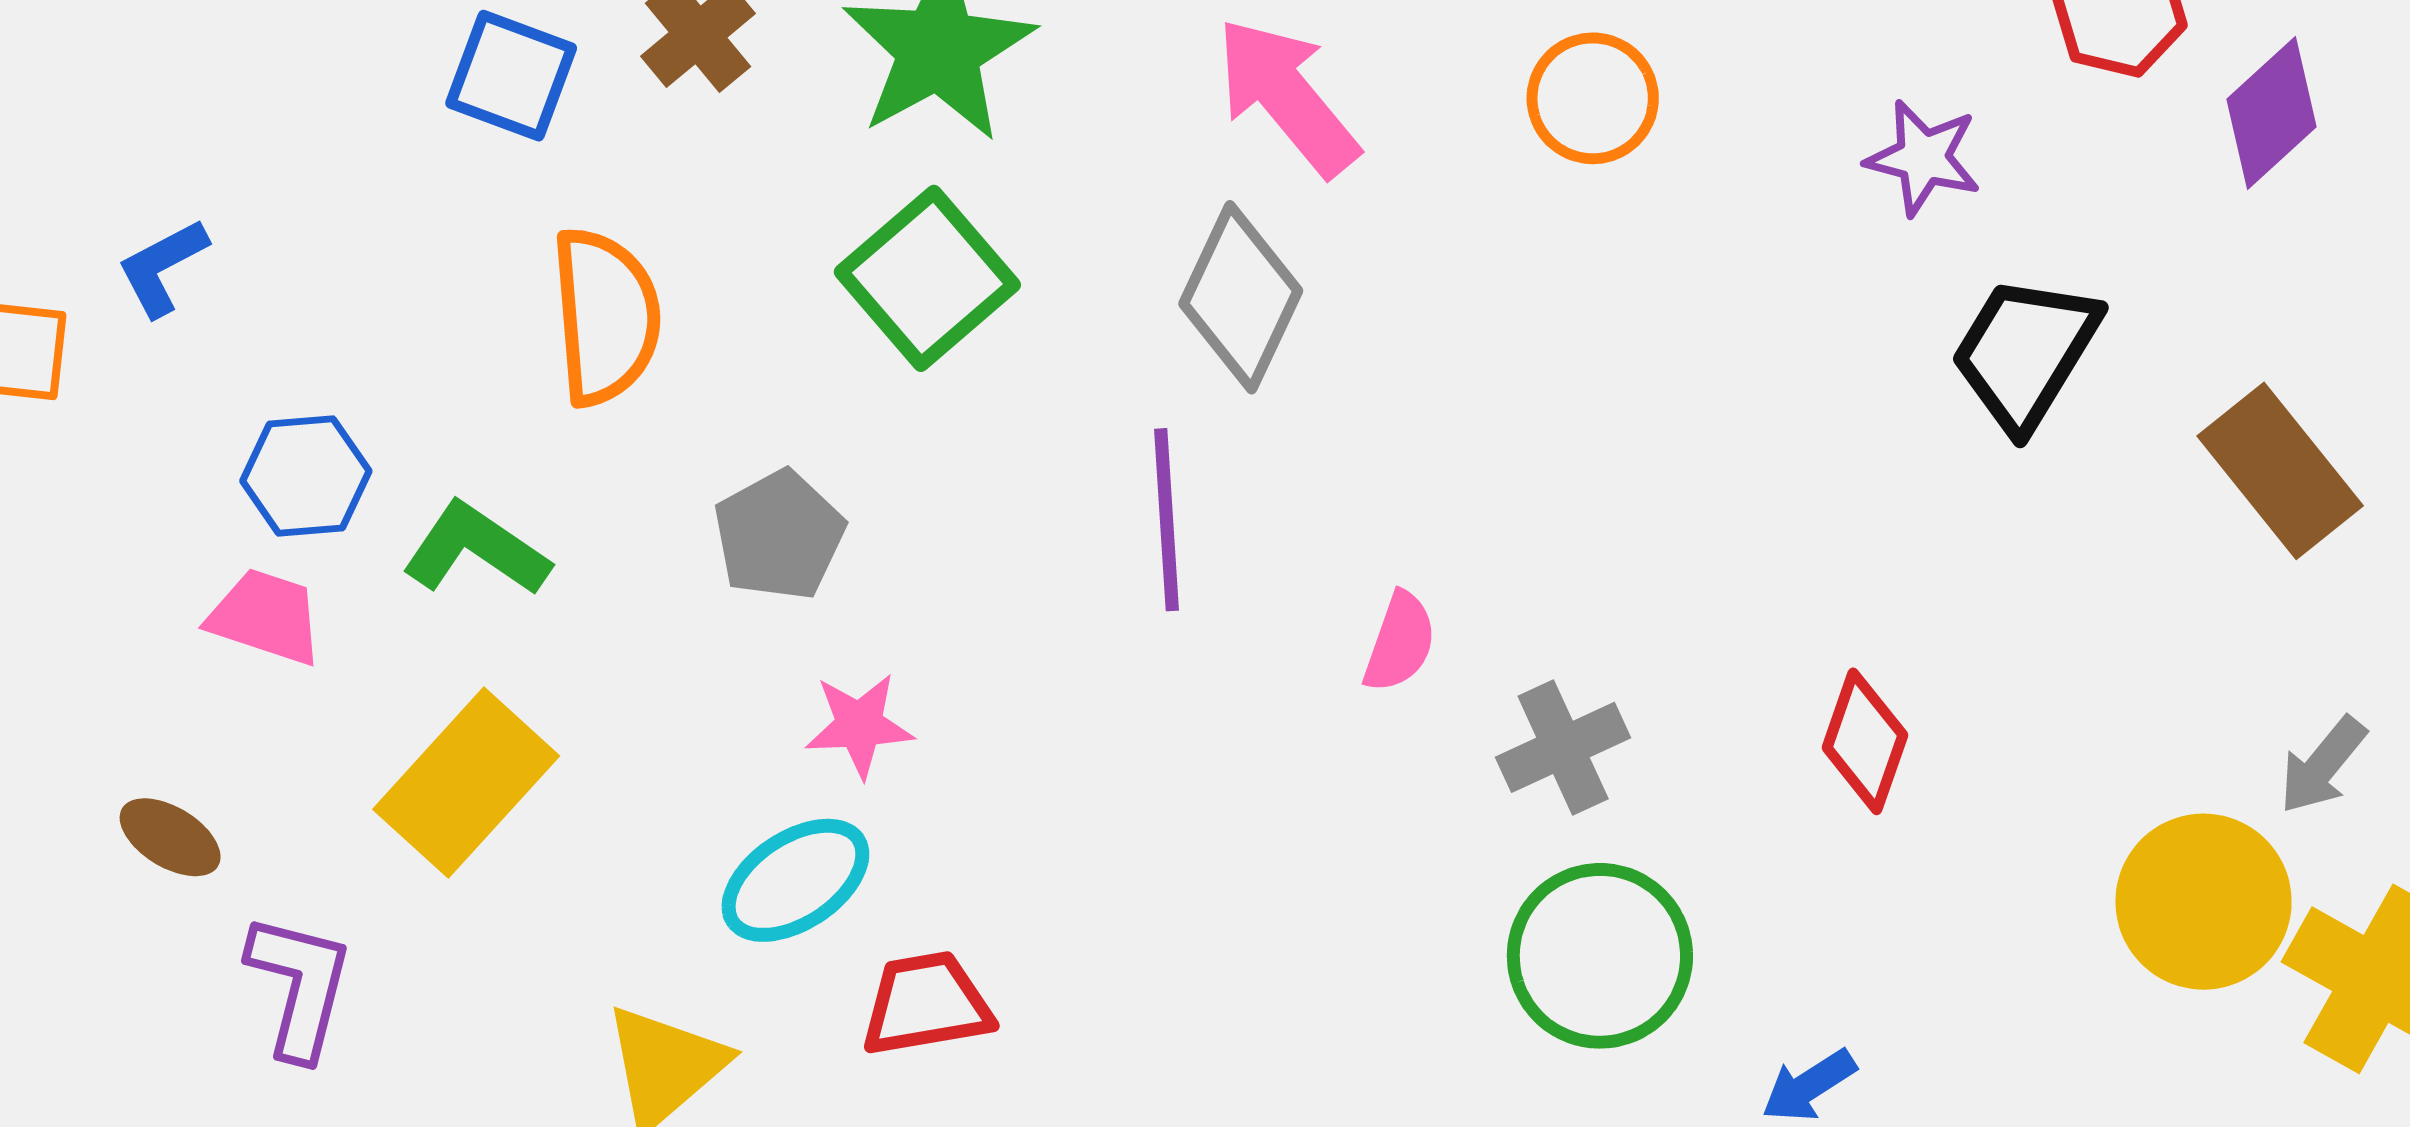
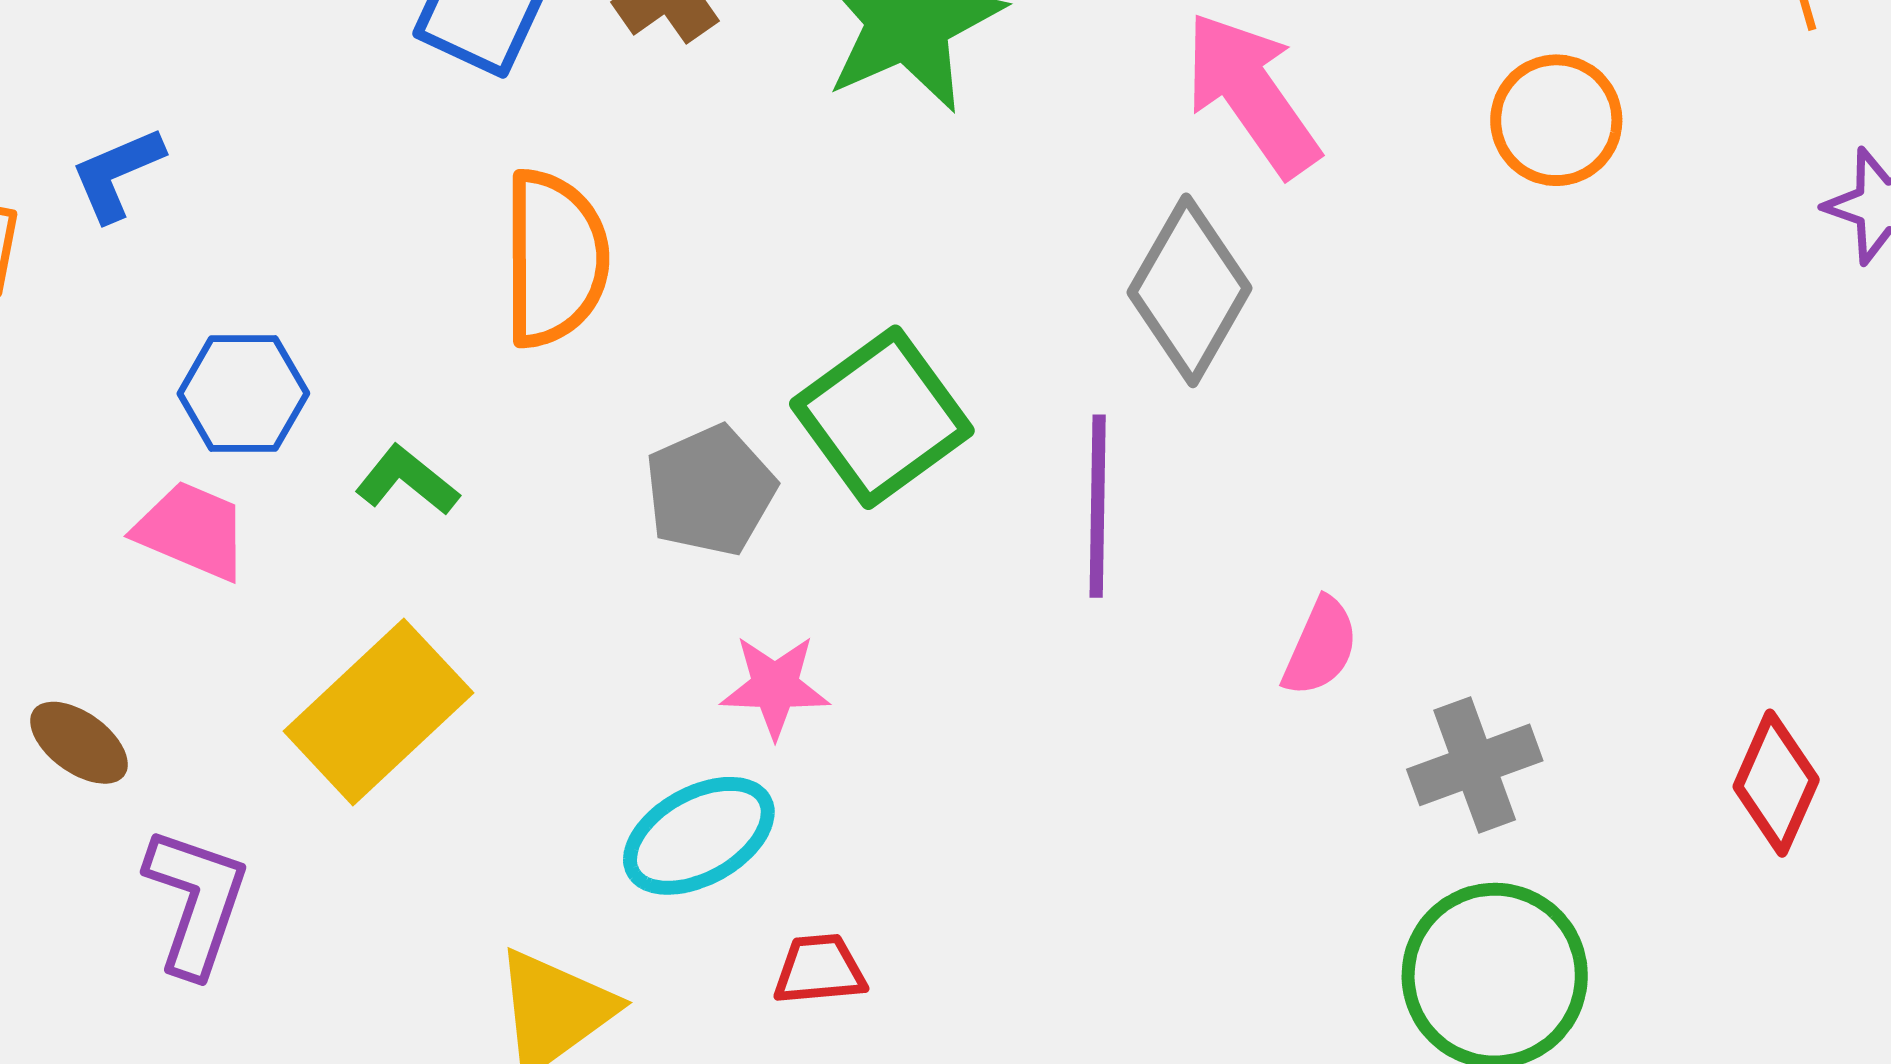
green square: (927, 278) -> (882, 417), moved
green L-shape: (476, 549) -> (407, 480), size x0.7
red trapezoid: (926, 1004) -> (819, 970), size x0.7

